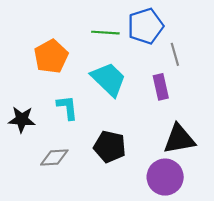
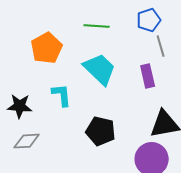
blue pentagon: (146, 26) -> (149, 20), moved, size x0.7
gray diamond: (54, 157) -> (27, 141), moved

